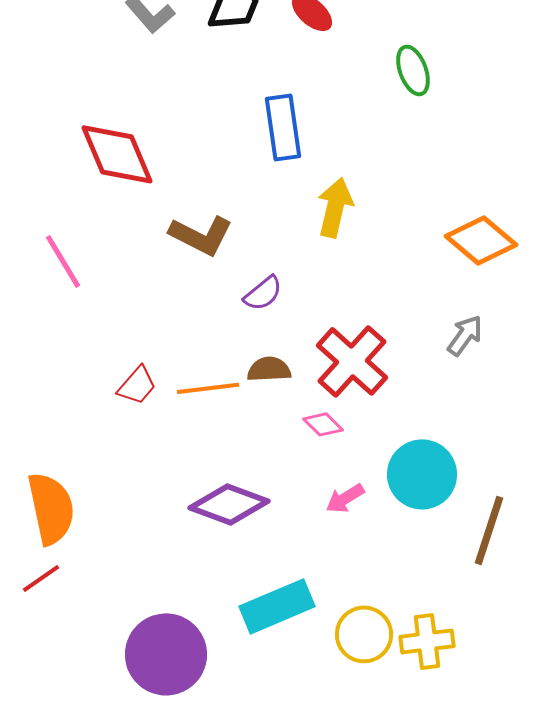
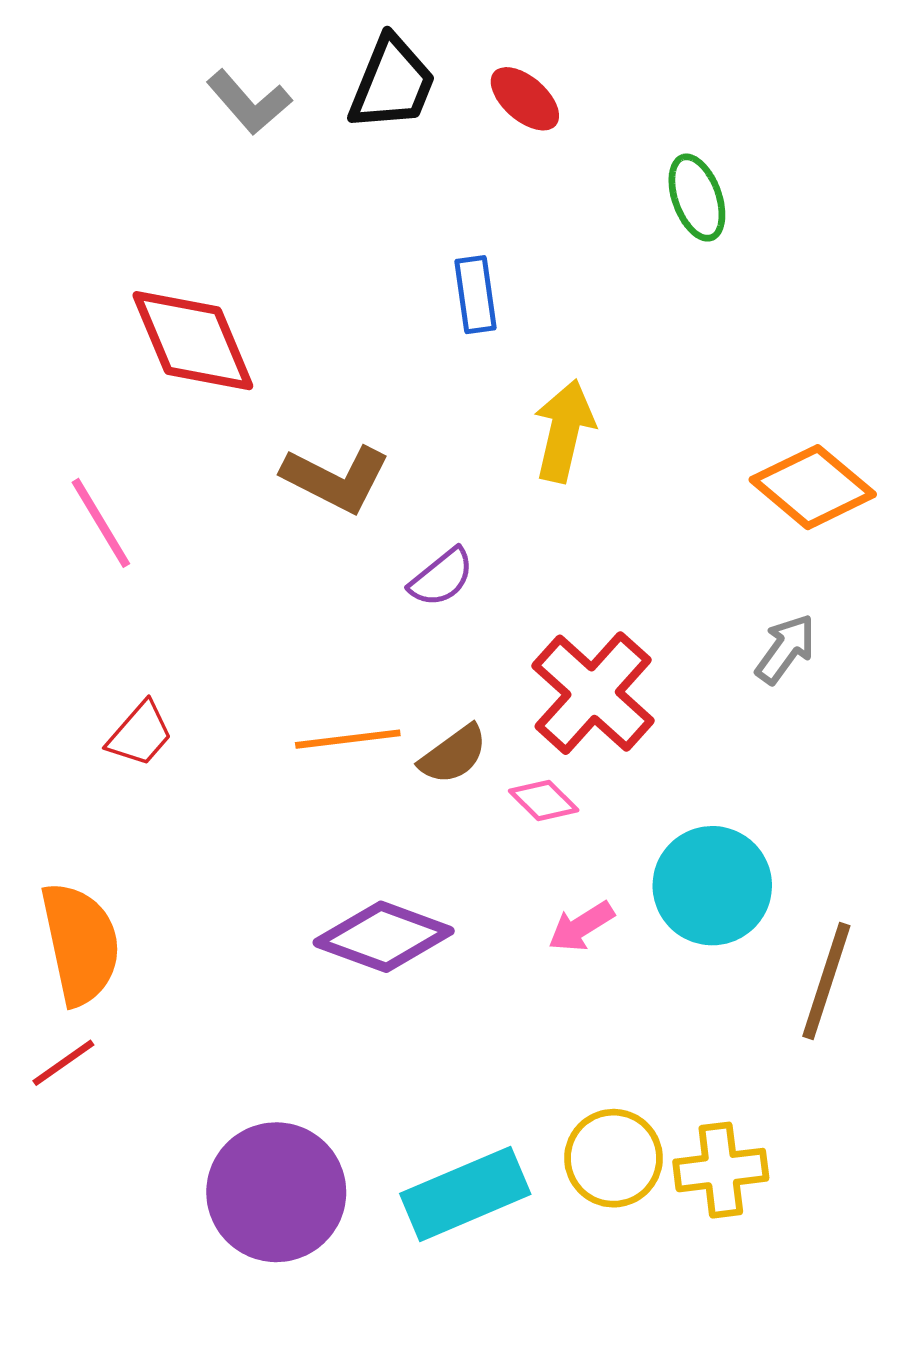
blue rectangle: (283, 127) -> (476, 295), size x0.7
brown semicircle: (269, 369) -> (453, 755), moved, turned 147
red trapezoid: (137, 385) -> (140, 734), moved
cyan rectangle: (277, 606) -> (465, 1194), moved

